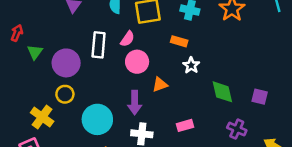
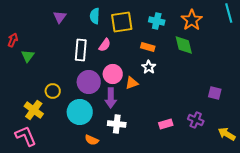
pink circle: (137, 62) -> (113, 74), moved
purple circle: (66, 63) -> (89, 82), moved
white star: (191, 65) -> (149, 67), moved
green diamond: (222, 92) -> (184, 45), moved
pink rectangle: (185, 125) -> (166, 124), moved

